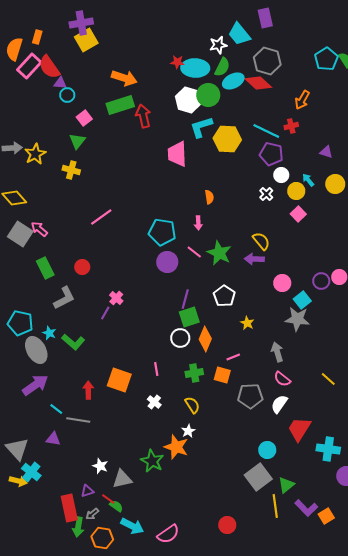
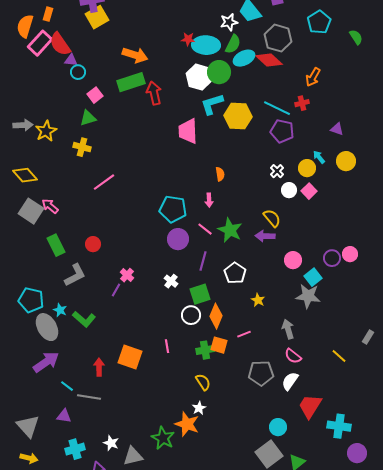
cyan pentagon: (326, 59) -> (319, 22), moved
green triangle: (77, 141) -> (88, 118), turned 36
white circle: (281, 175) -> (289, 190), moved
pink line: (101, 217) -> (104, 182), moved
purple line: (185, 299) -> (203, 261), moved
orange square: (222, 375) -> (219, 345), moved
white cross: (154, 402) -> (171, 281), moved
cyan cross: (31, 472) -> (75, 449), moved, turned 36

